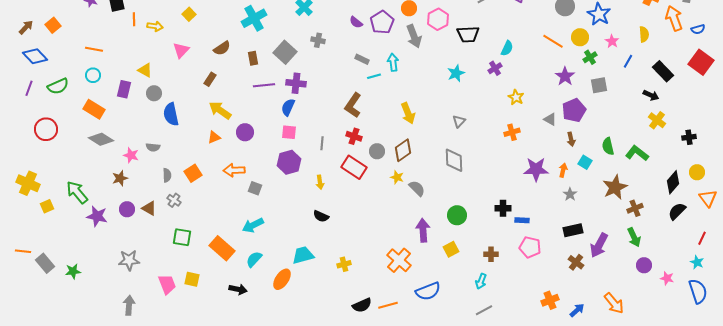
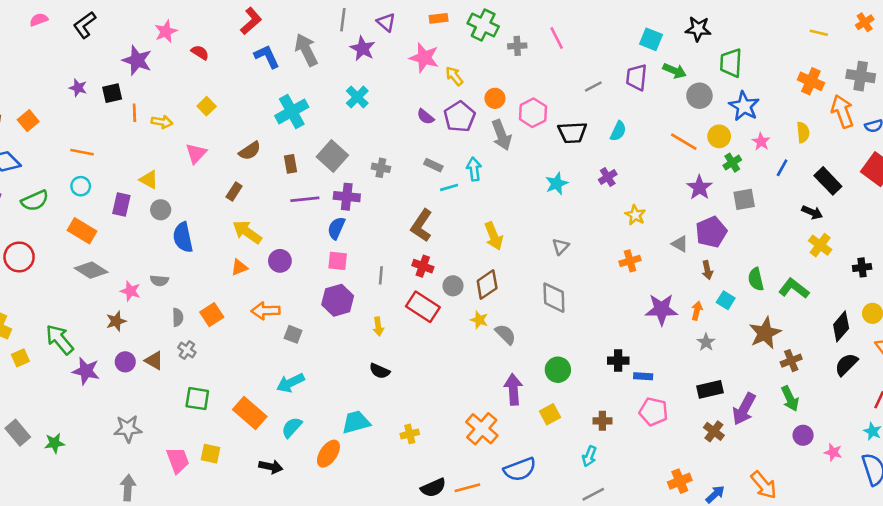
gray cross: (318, 40) -> (381, 168), moved
cyan semicircle: (507, 48) -> (618, 131), moved

